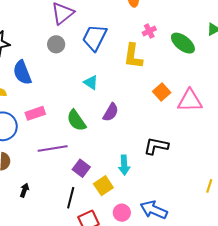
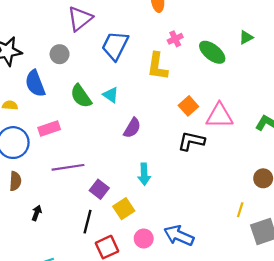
gray circle: (56, 44) -> (60, 54), moved
green semicircle: (76, 120) -> (81, 96), moved
black L-shape: (156, 146) -> (191, 141), moved
cyan arrow: (124, 165) -> (144, 174), moved

